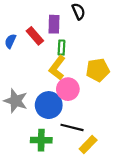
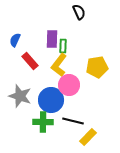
purple rectangle: (54, 24) -> (52, 39), moved
red rectangle: (35, 36) -> (30, 61), moved
green cross: (41, 140) -> (43, 122), moved

